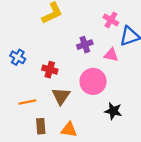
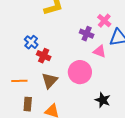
purple cross: (85, 45) -> (87, 34), moved, turned 32
blue cross: (18, 57) -> (31, 42), moved
black star: (113, 111) -> (103, 100), moved

